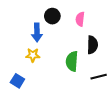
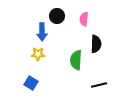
black line: (99, 77) -> (99, 85), moved
blue square: (17, 81) -> (31, 83), moved

